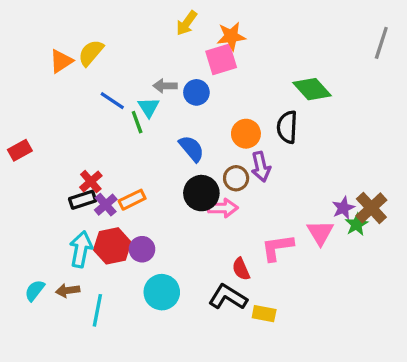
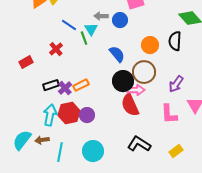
red rectangle: (20, 150) -> (26, 62), moved
purple arrow: (261, 167) -> (176, 84), moved, turned 48
brown circle: (236, 178) -> (144, 72), size x1.5
red cross: (91, 182) -> (56, 49), moved
pink L-shape: (277, 248) -> (169, 114), turned -85
red semicircle: (241, 269) -> (130, 105), moved, size x1.6
cyan semicircle: (35, 290) -> (22, 140), size x1.5
cyan circle: (162, 292) -> (93, 151), moved
yellow rectangle: (264, 314) -> (176, 151), moved, turned -48

